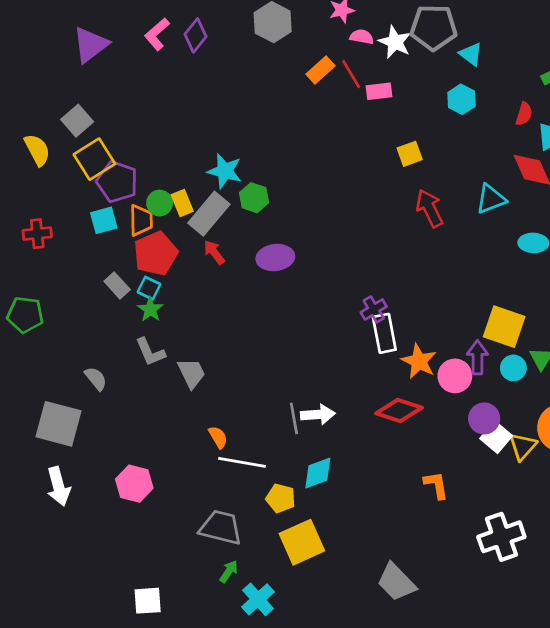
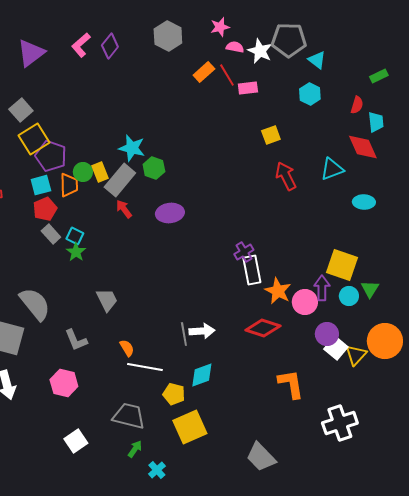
red pentagon: (156, 254) -> (45, 209), moved, size x0.7
gray L-shape: (150, 352) -> (76, 340), moved
gray semicircle: (96, 379) -> (35, 304), size x1.8
orange L-shape: (436, 485) -> (291, 384), size x1.4
cyan cross: (258, 599) -> (157, 470), size x0.7
white square: (148, 601) -> (76, 441), moved, turned -30

